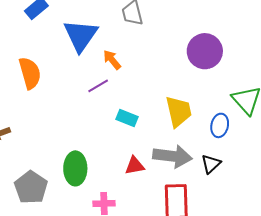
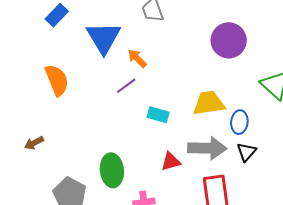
yellow trapezoid: (179, 112) -> (209, 103), turned -80
blue ellipse: (220, 125) -> (239, 122), moved

